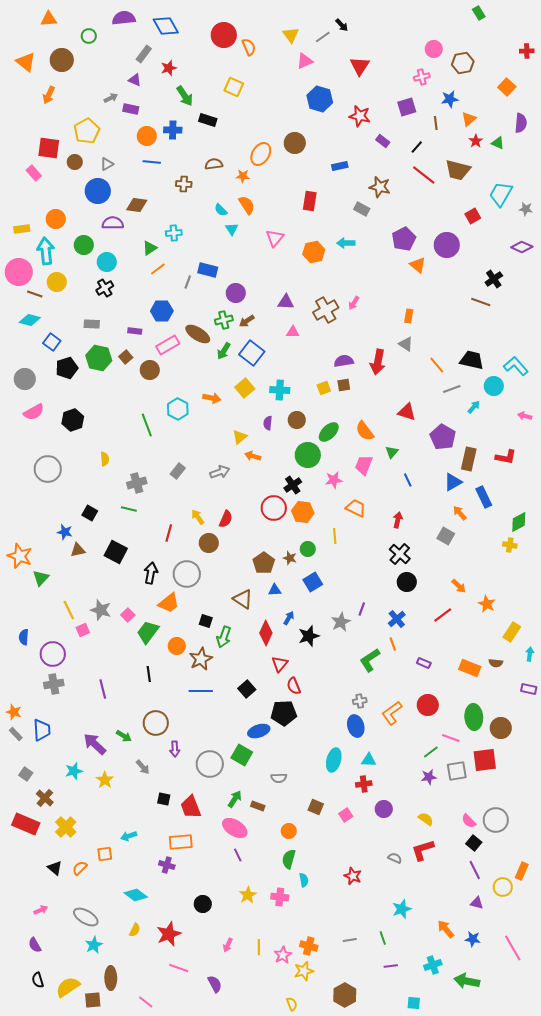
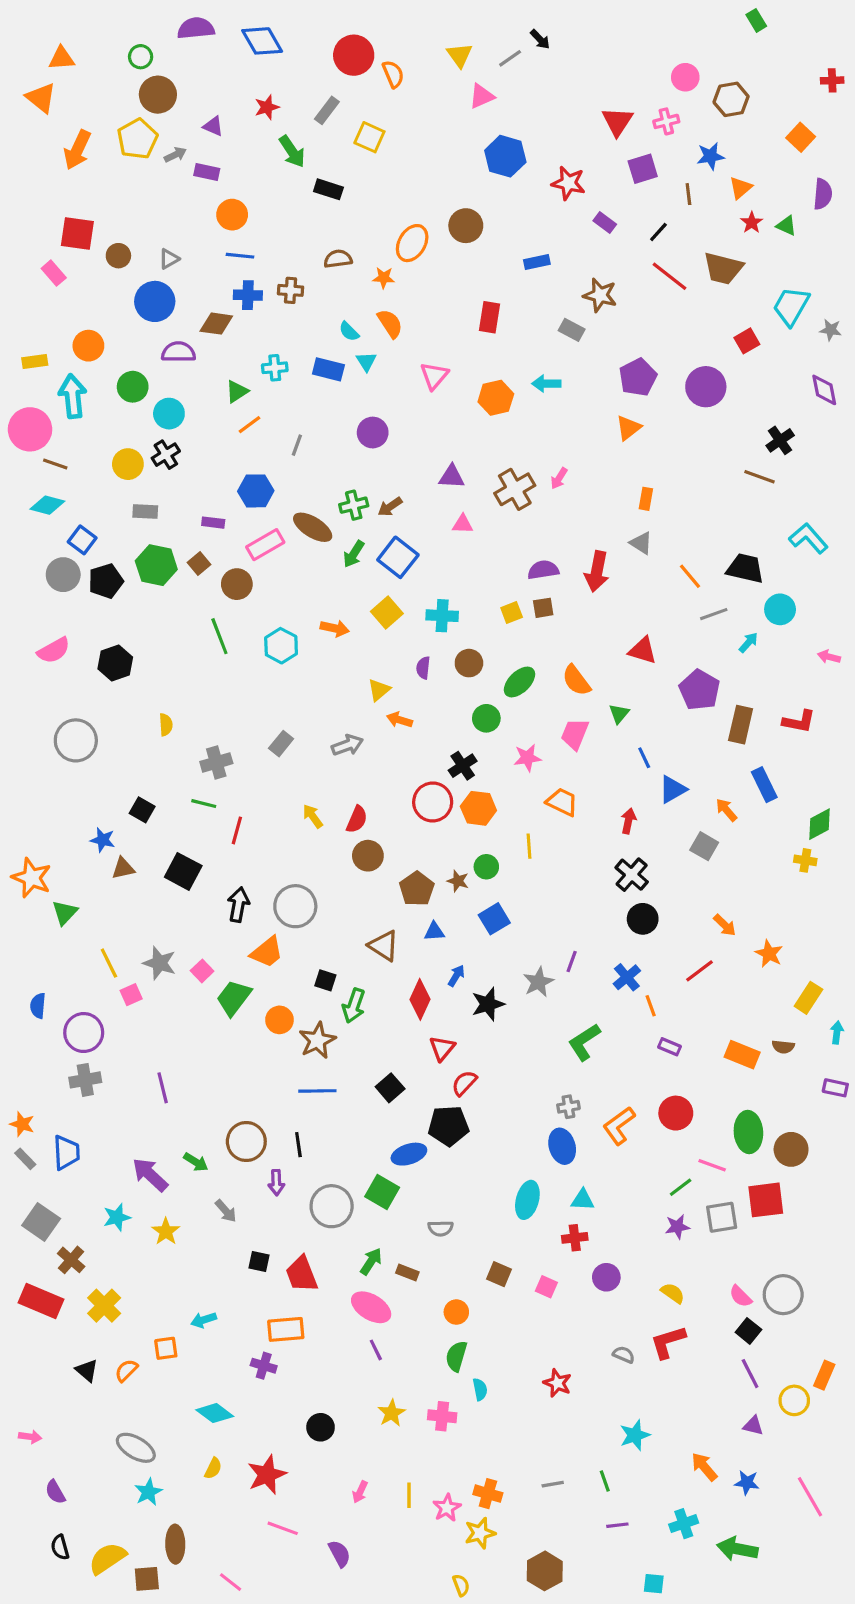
orange triangle: (49, 19) -> (62, 58), moved
gray rectangle: (144, 54) -> (327, 110), moved
brown circle: (62, 60) -> (158, 95), moved
red triangle: (360, 66) -> (617, 121), moved
orange arrow: (49, 95) -> (77, 150), size x1.4
blue cross: (173, 130) -> (248, 295), moved
yellow pentagon: (87, 131) -> (137, 139), moved
purple diamond: (522, 247) -> (824, 390), turned 55
orange triangle: (418, 265) -> (628, 428), moved, turned 42
blue rectangle: (208, 270) -> (328, 369), moved
yellow circle: (57, 282) -> (128, 464), moved
purple circle: (236, 293) -> (373, 433), moved
cyan L-shape: (516, 366) -> (808, 538), moved
gray circle: (25, 379) -> (63, 575), moved
green line: (147, 425) -> (219, 636), moved
green circle: (308, 455) -> (486, 718), size x0.7
blue triangle: (453, 482) -> (673, 789), moved
red line: (169, 533) -> (237, 830), moved
brown circle: (209, 543) -> (368, 856), moved
orange line: (393, 644) -> (651, 1006), moved
black line: (149, 674) -> (298, 1145), moved
red semicircle: (294, 686) -> (464, 1083), turned 66
gray square: (26, 774) -> (41, 1222), size x1.6
pink square: (346, 815) -> (546, 1287), turned -32
pink arrow: (41, 910) -> (30, 1437), moved, turned 32

